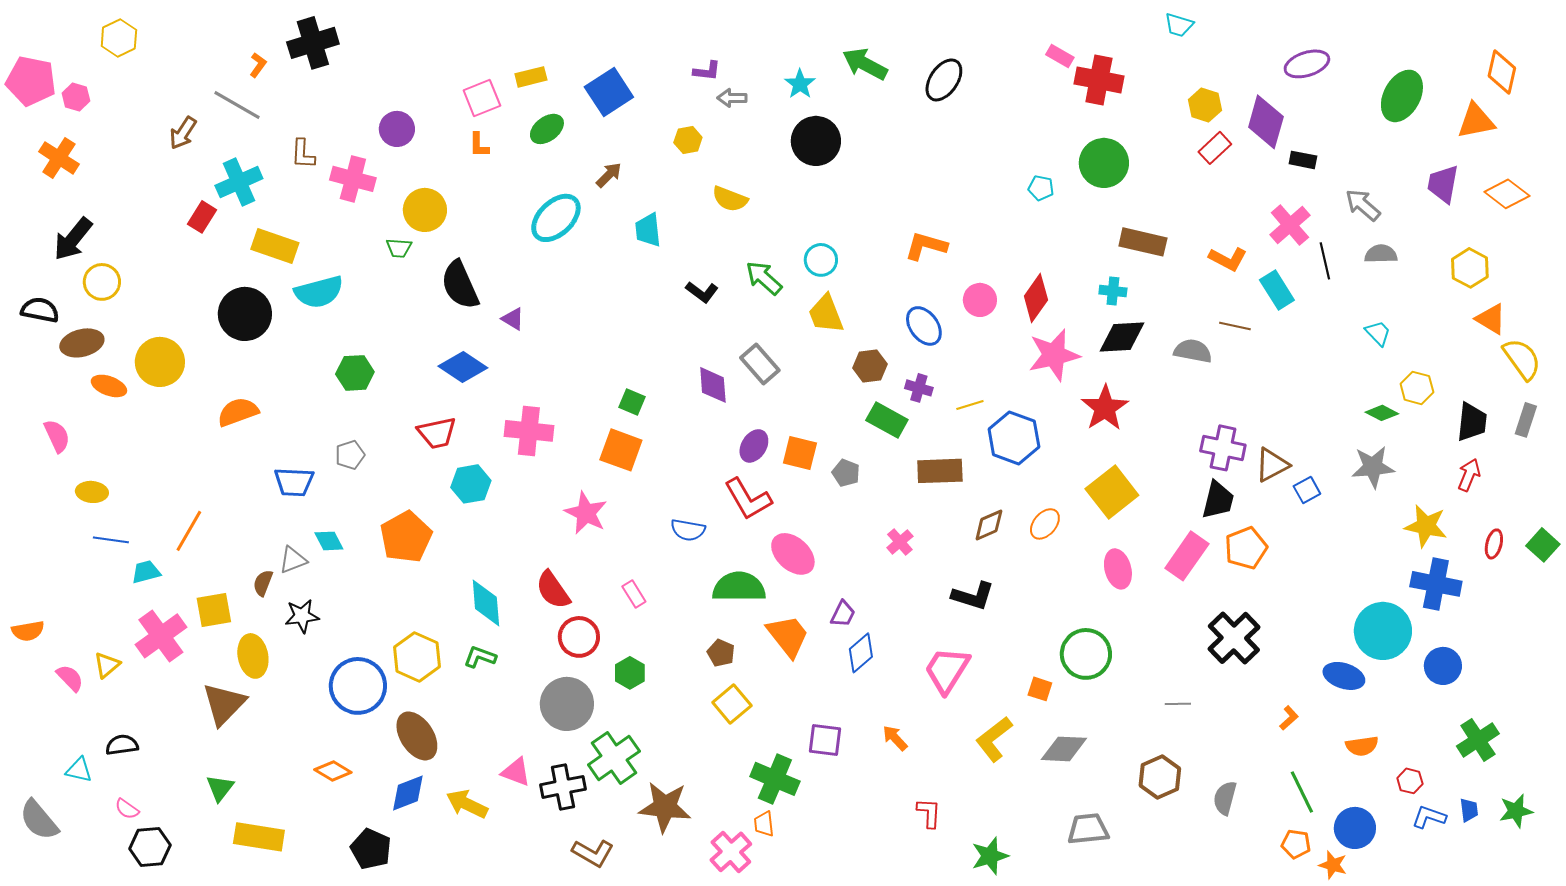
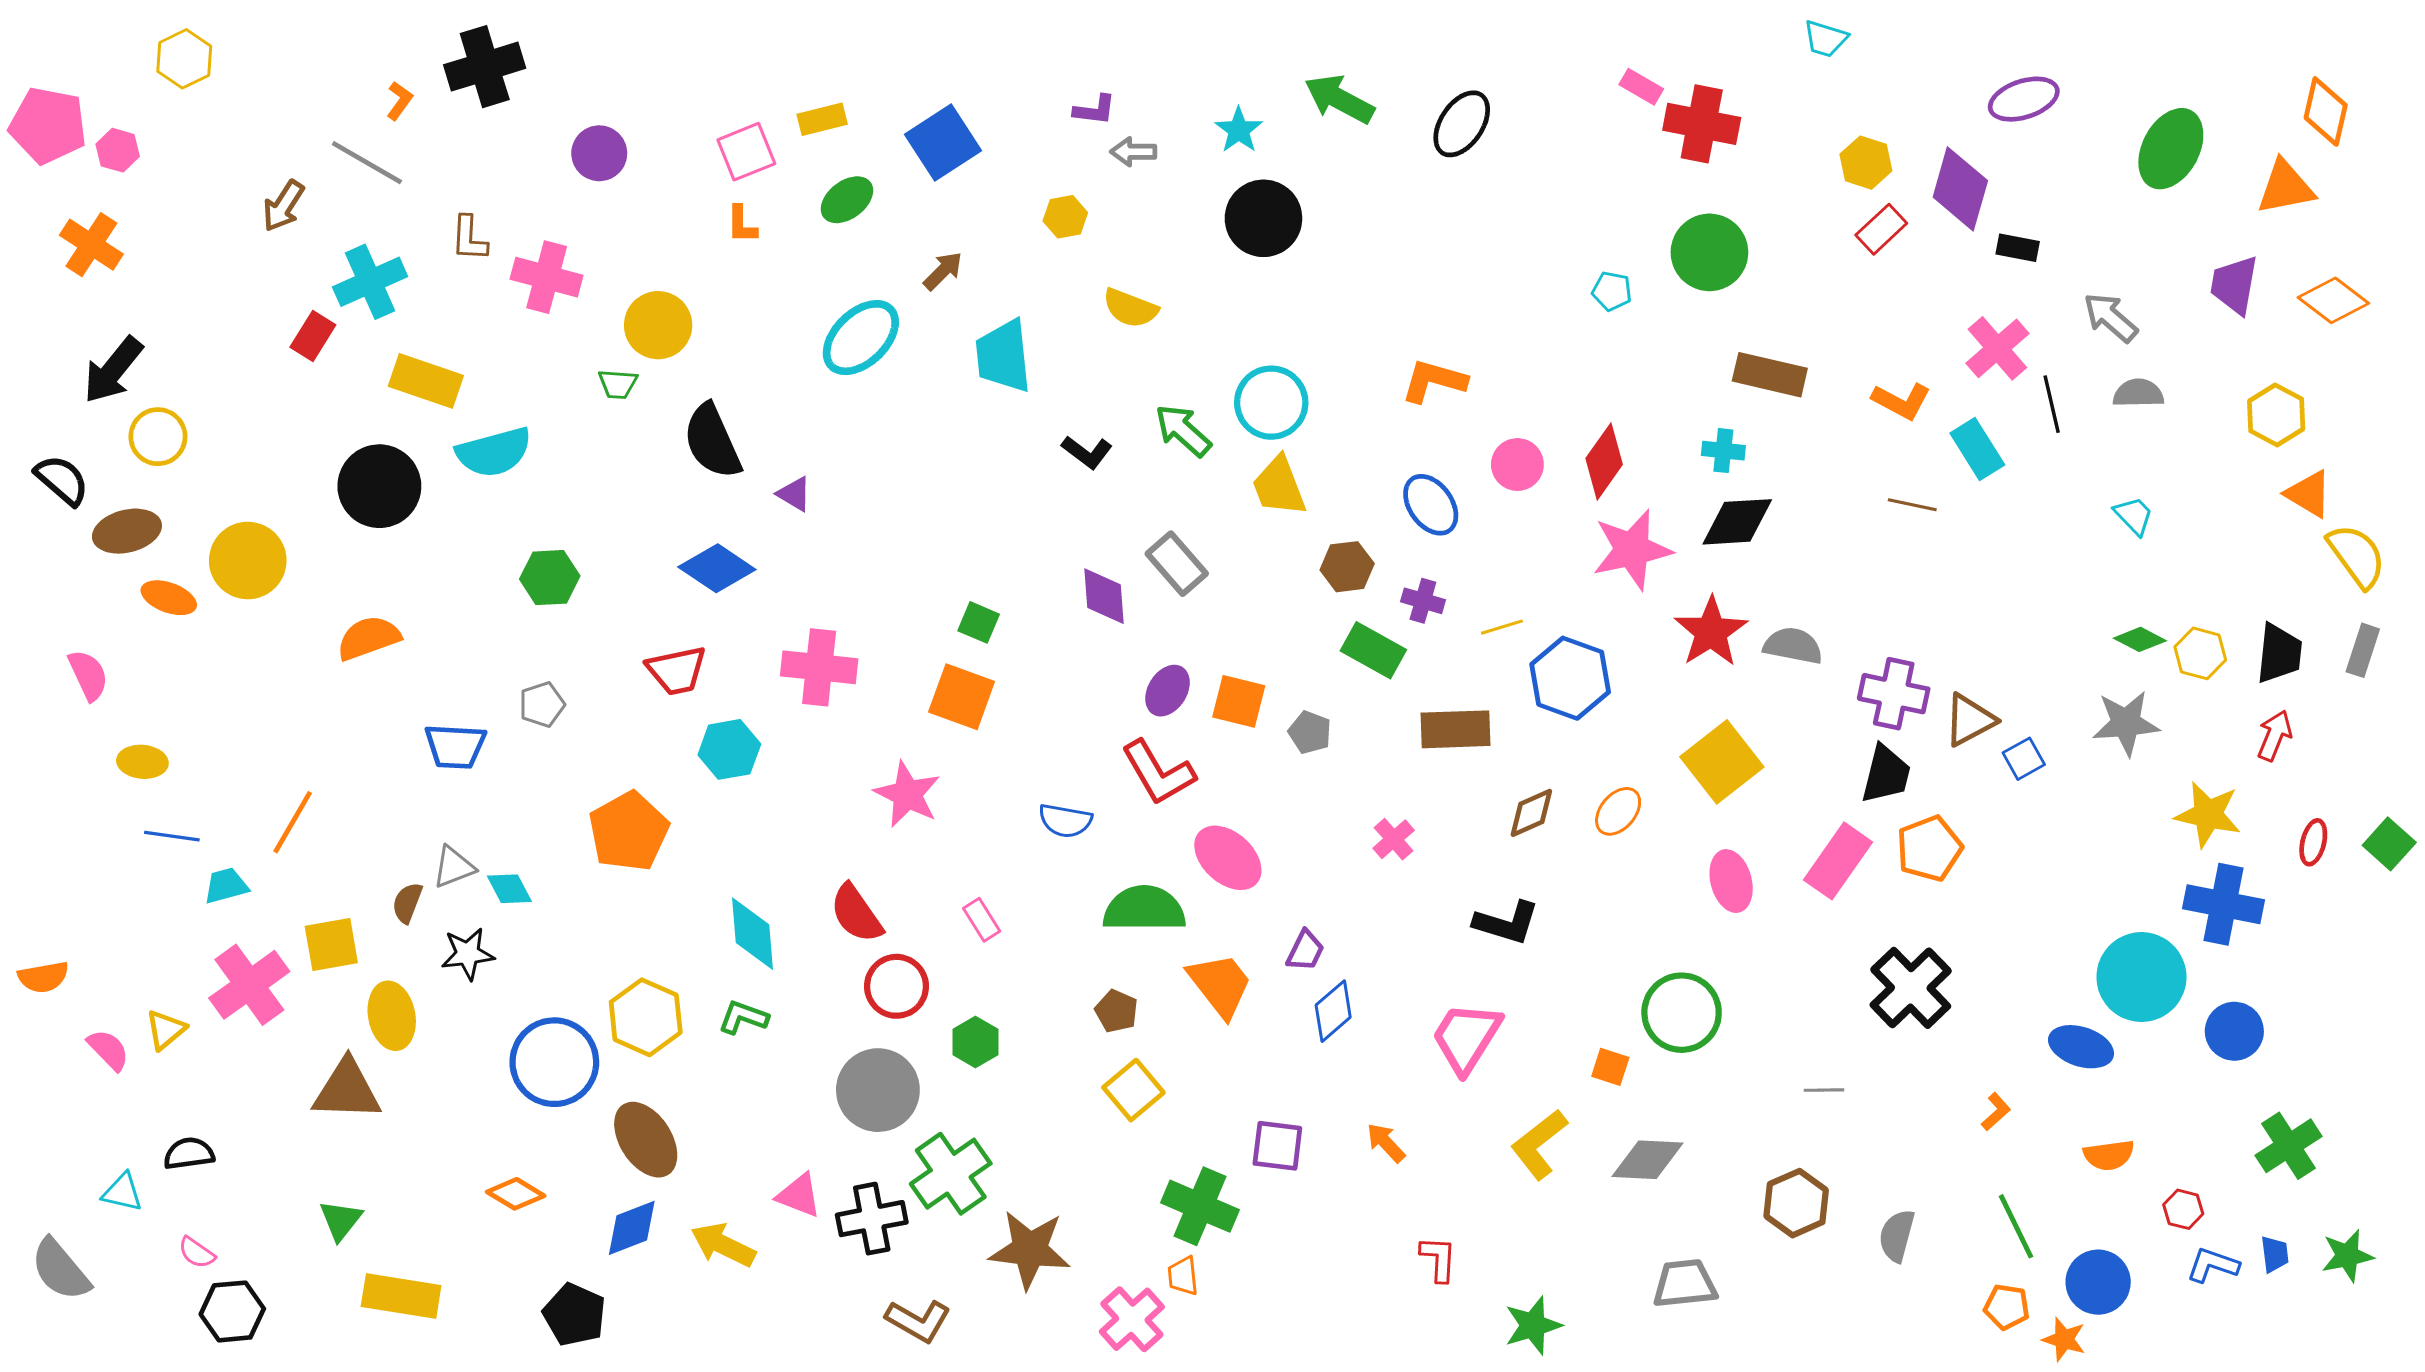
purple circle: (397, 129) -> (599, 153), moved
cyan trapezoid: (648, 230) -> (1003, 356), size x1.4
cyan circle: (821, 260) -> (1271, 403), size x1.4
black semicircle: (40, 310) -> (62, 480), turned 30
gray semicircle: (1193, 351) -> (1793, 646), moved
yellow hexagon: (1417, 388) -> (2200, 653), moved
cyan diamond: (329, 541) -> (509, 889), moved
brown triangle: (224, 704) -> (347, 1090), turned 48

